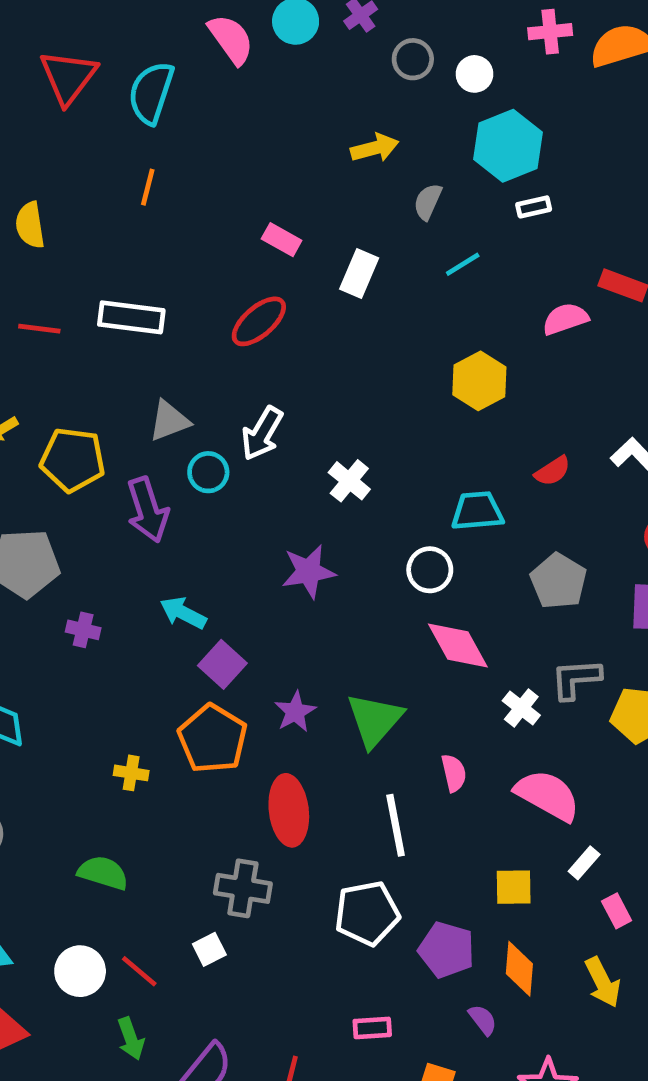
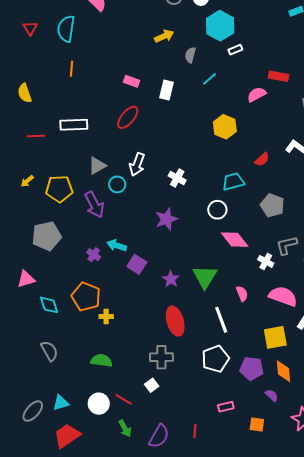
red triangle: (68, 77) -> (30, 28), size x0.6
purple cross: (83, 630) -> (94, 255), moved, turned 32
orange pentagon: (213, 739) -> (86, 297), moved
yellow square: (514, 887) -> (275, 337), size x1.4

